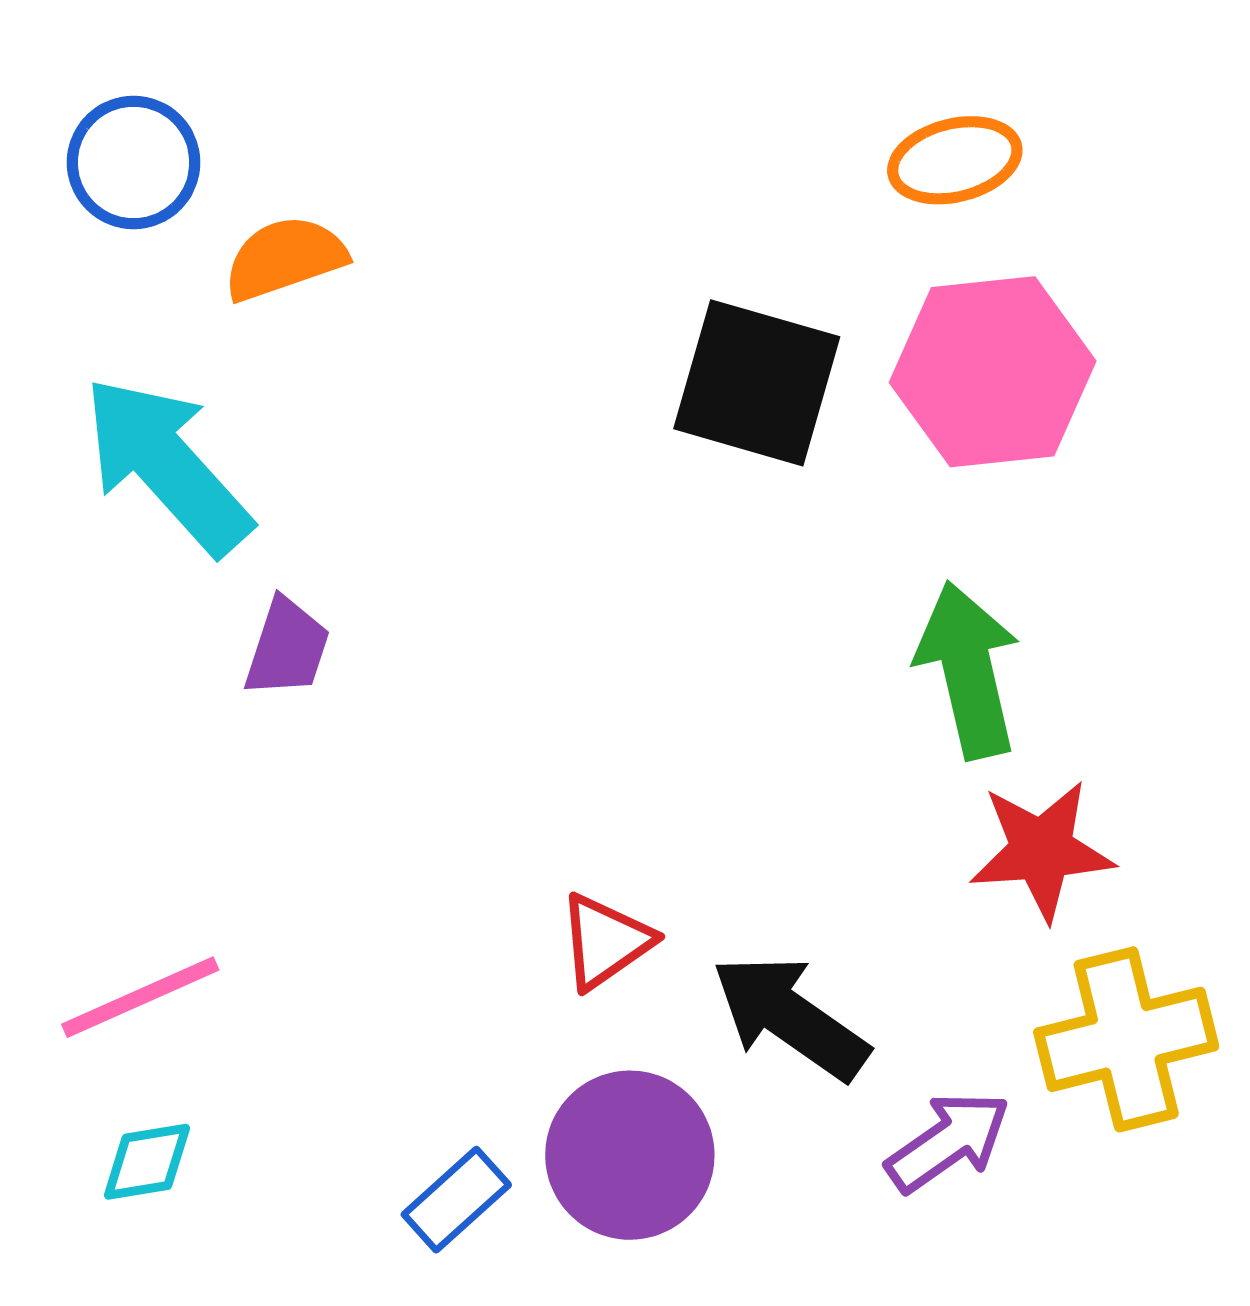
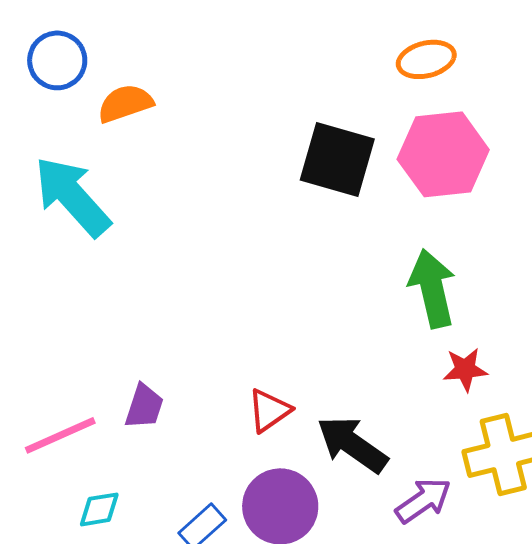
purple trapezoid: (287, 648) -> (144, 406), moved
red star: (1042, 850) -> (465, 369), size x0.7
cyan diamond: (147, 1162) -> (99, 509), moved

